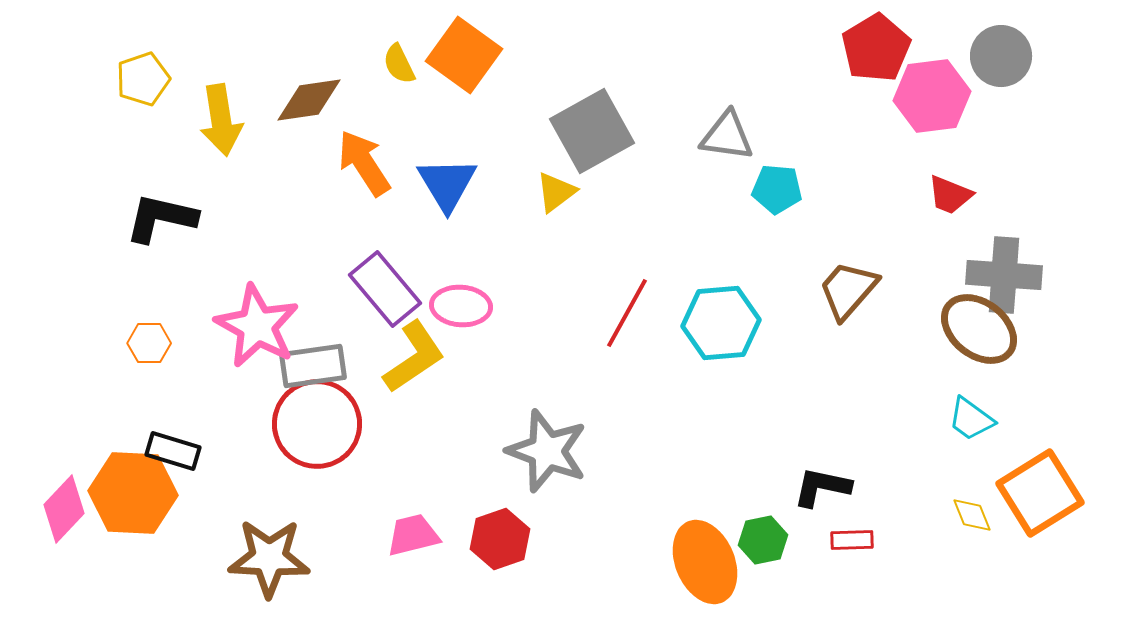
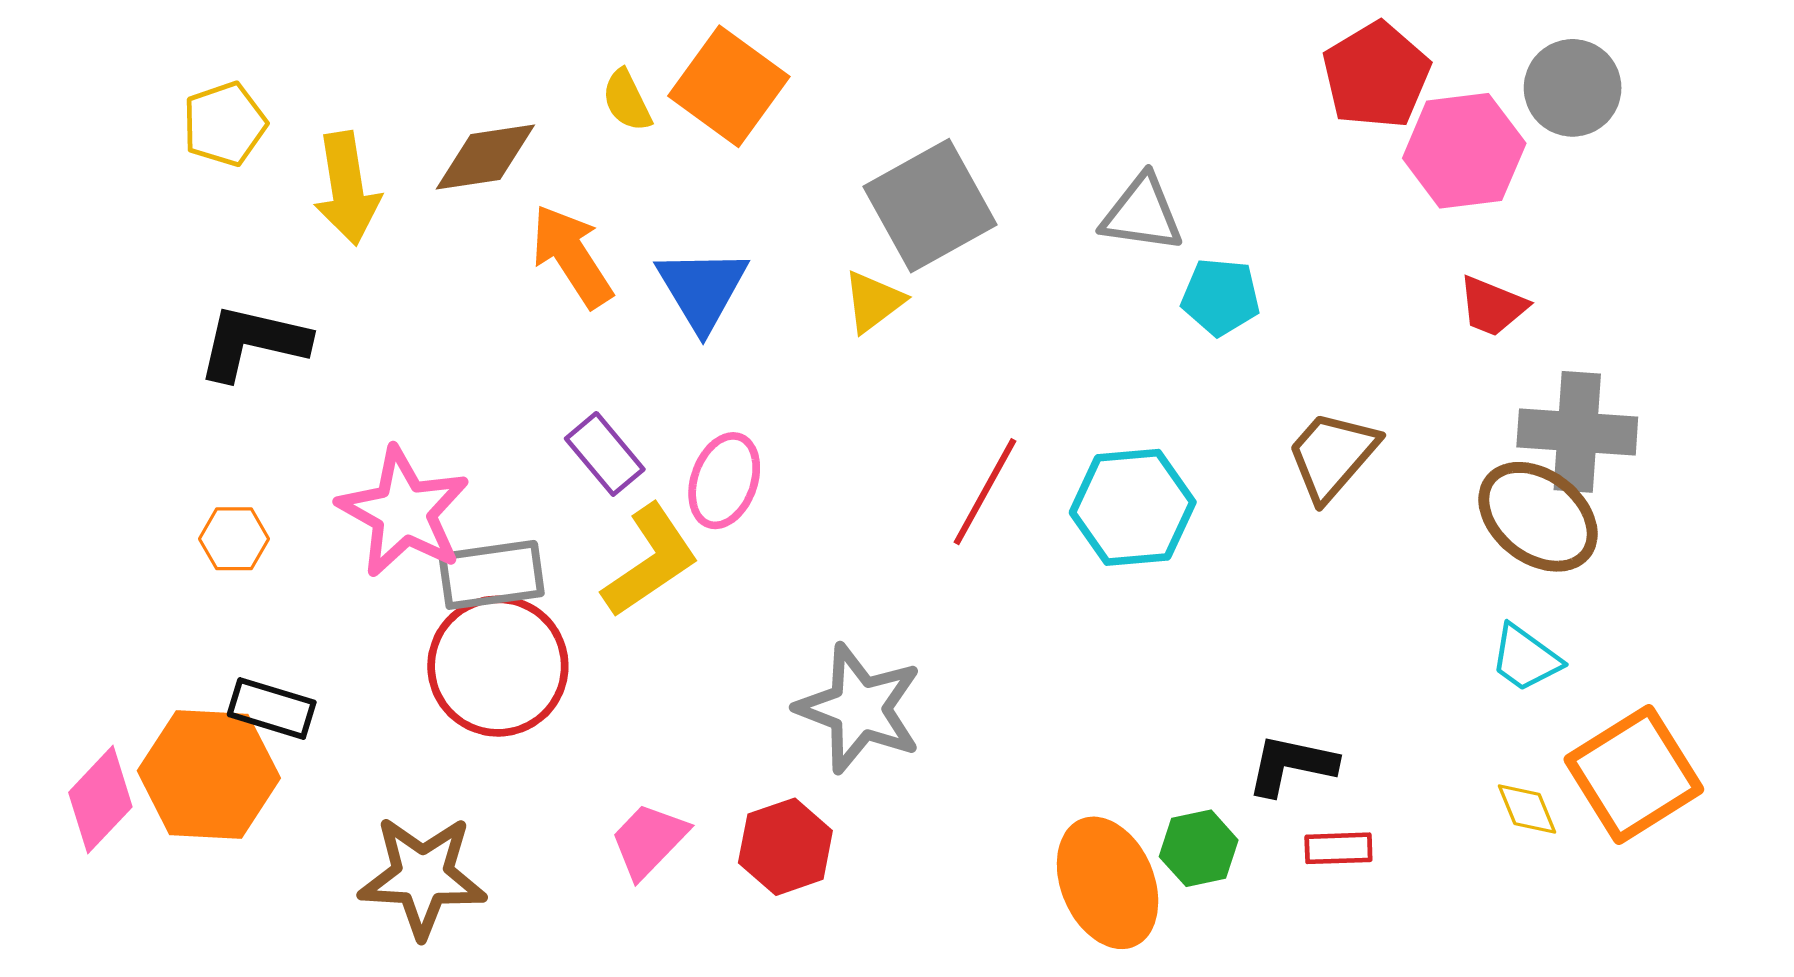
purple rectangle: (385, 289) -> (605, 454), size x0.7
pink ellipse: (461, 306) -> (724, 481), turned -74
pink trapezoid: (413, 535) -> (649, 840), turned -32

